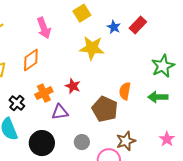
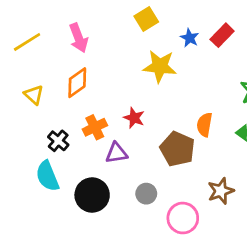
pink arrow: (44, 28) -> (79, 38), moved
brown star: (126, 141) -> (221, 191), moved

